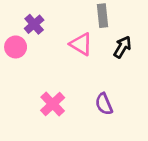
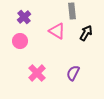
pink circle: (16, 47) -> (20, 41), moved
purple semicircle: (104, 104) -> (73, 73), turned 49

